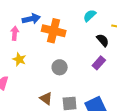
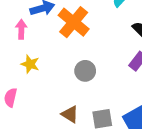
orange cross: (54, 31) -> (74, 22), turned 30

